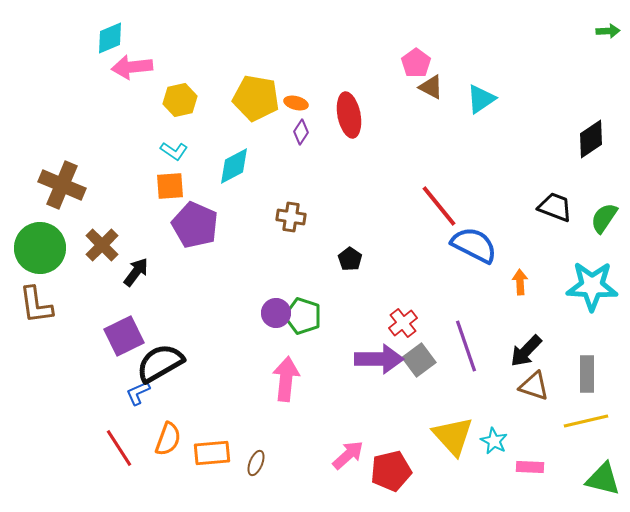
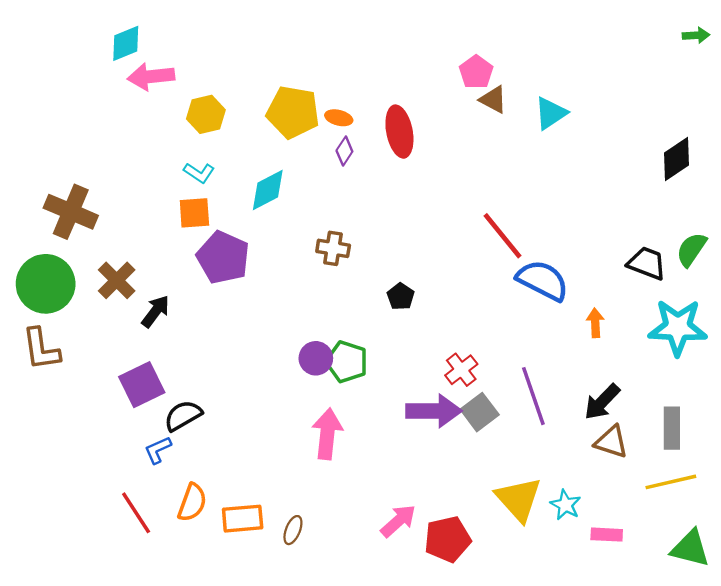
black trapezoid: (555, 207) -> (647, 263), moved
black semicircle: (160, 363) -> (183, 416), size x0.7

